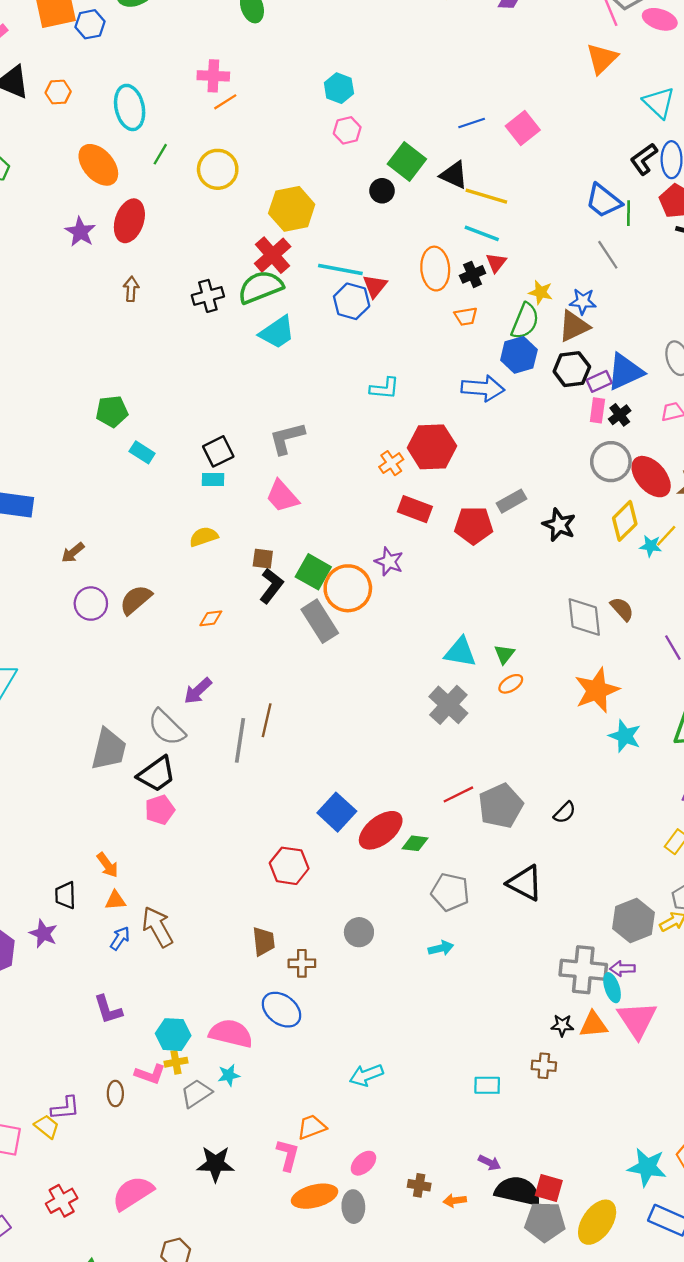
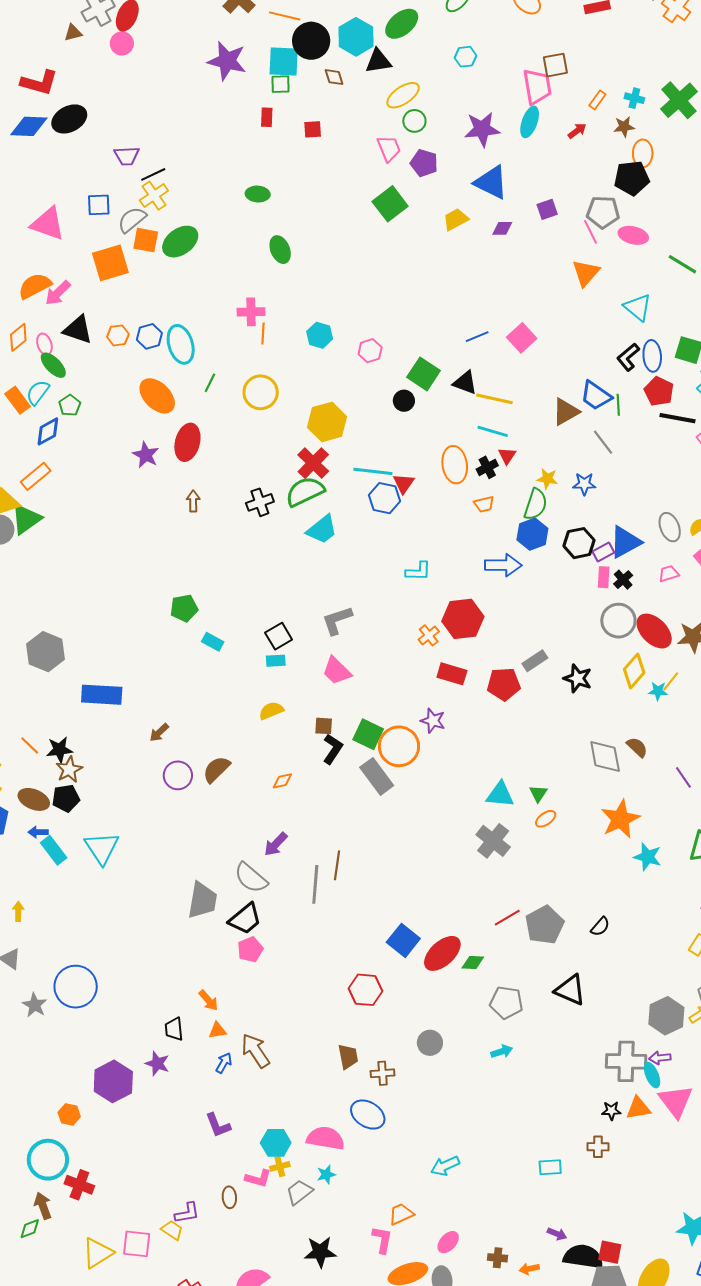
blue hexagon: (90, 24) -> (149, 336), moved
cyan hexagon: (339, 88) -> (320, 335), moved
orange line: (225, 102) -> (263, 334), turned -50
brown triangle: (574, 326) -> (566, 412), moved

